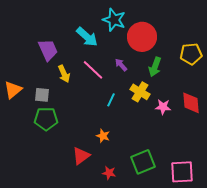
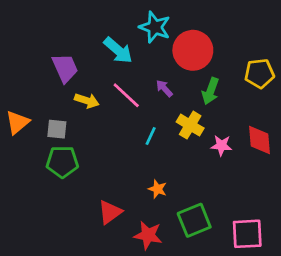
yellow arrow: (64, 74) -> (87, 101), turned -48
orange star: (103, 136) -> (157, 189), moved
red star: (109, 173) -> (148, 235), size x1.5

